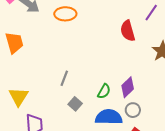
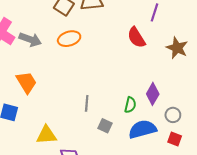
yellow triangle: (19, 97) -> (46, 135), turned -50
gray circle: (133, 110) -> (173, 115), moved

